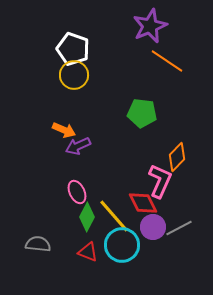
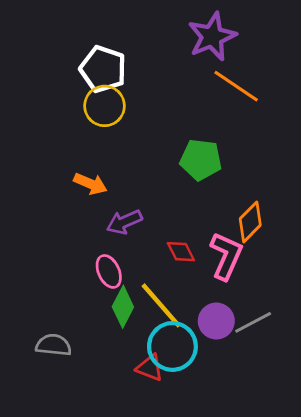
purple arrow: (78, 146) -> (124, 222), moved
red diamond: (143, 203) -> (181, 252), moved, size x0.7
red triangle: (88, 252) -> (150, 368), moved

